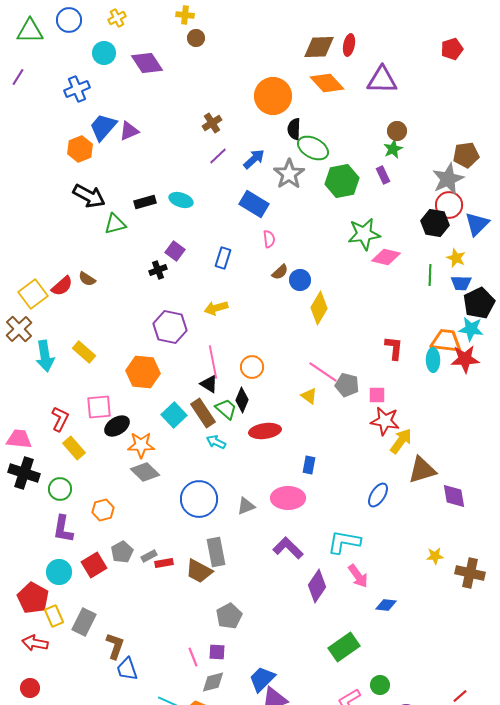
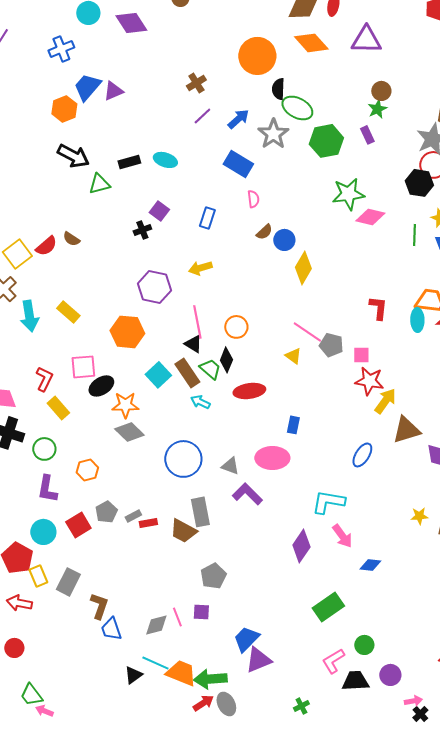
gray triangle: (246, 506) -> (230, 466), turned 42
purple L-shape: (288, 548) -> (247, 494), moved
gray diamond: (213, 682) -> (156, 625), moved

